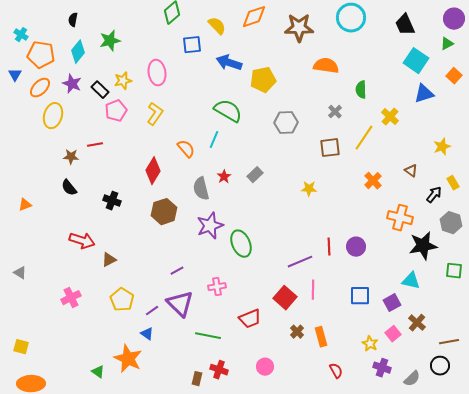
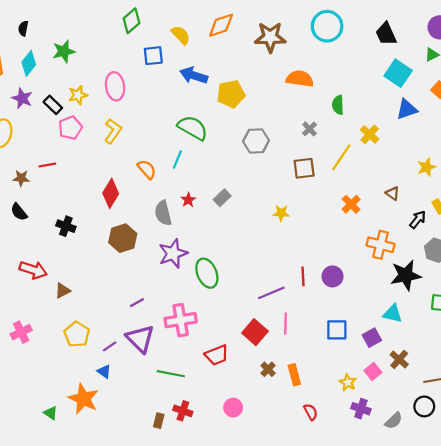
pink cross: (217, 287) -> (181, 320), size x1.6

